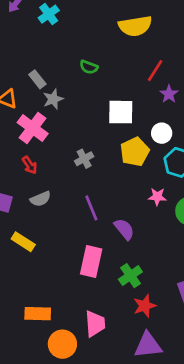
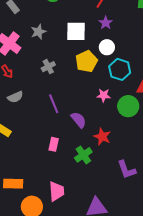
purple star: (169, 94) -> (106, 23), moved
gray star: (53, 99) -> (38, 32), moved
pink rectangle: (91, 262) -> (54, 144), size x0.6
red star: (145, 306) -> (102, 137), moved, turned -30

